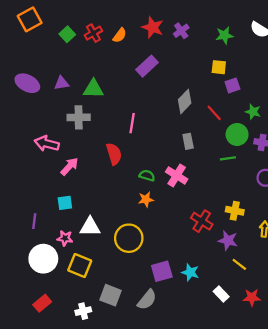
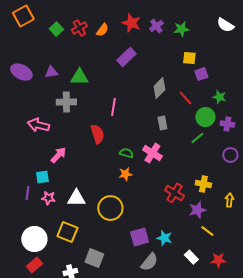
green star: (224, 35) -> (181, 29), moved
green line: (228, 158) -> (197, 138), turned -32
pink arrow: (70, 166) -> (58, 155), moved
cyan square: (65, 203) -> (42, 177), moved
pink star: (65, 238) -> (48, 198), moved
purple star: (228, 240) -> (197, 210), turned -30
white circle: (43, 259) -> (34, 239), moved
gray semicircle: (147, 300) -> (149, 262), moved

